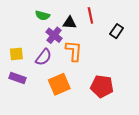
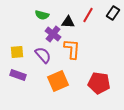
red line: (90, 15) -> (88, 15), turned 42
black rectangle: (117, 31) -> (113, 13), moved
purple semicircle: (44, 57) -> (43, 55), turned -78

